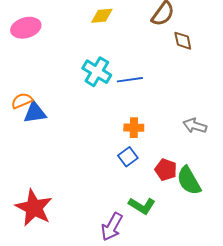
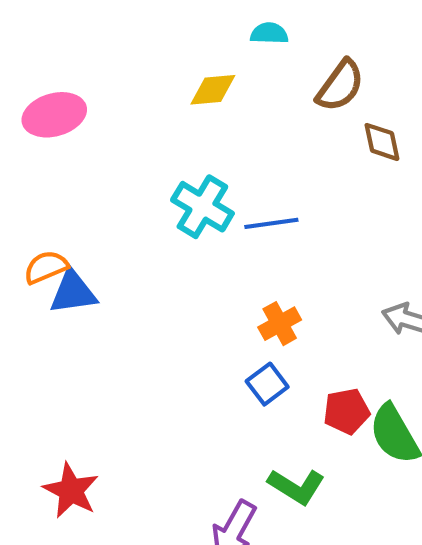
orange cross: (134, 128) -> (280, 324), turned -30
red pentagon: (166, 170) -> (346, 411), turned -30
red star: (34, 208) -> (71, 491), size x0.7

